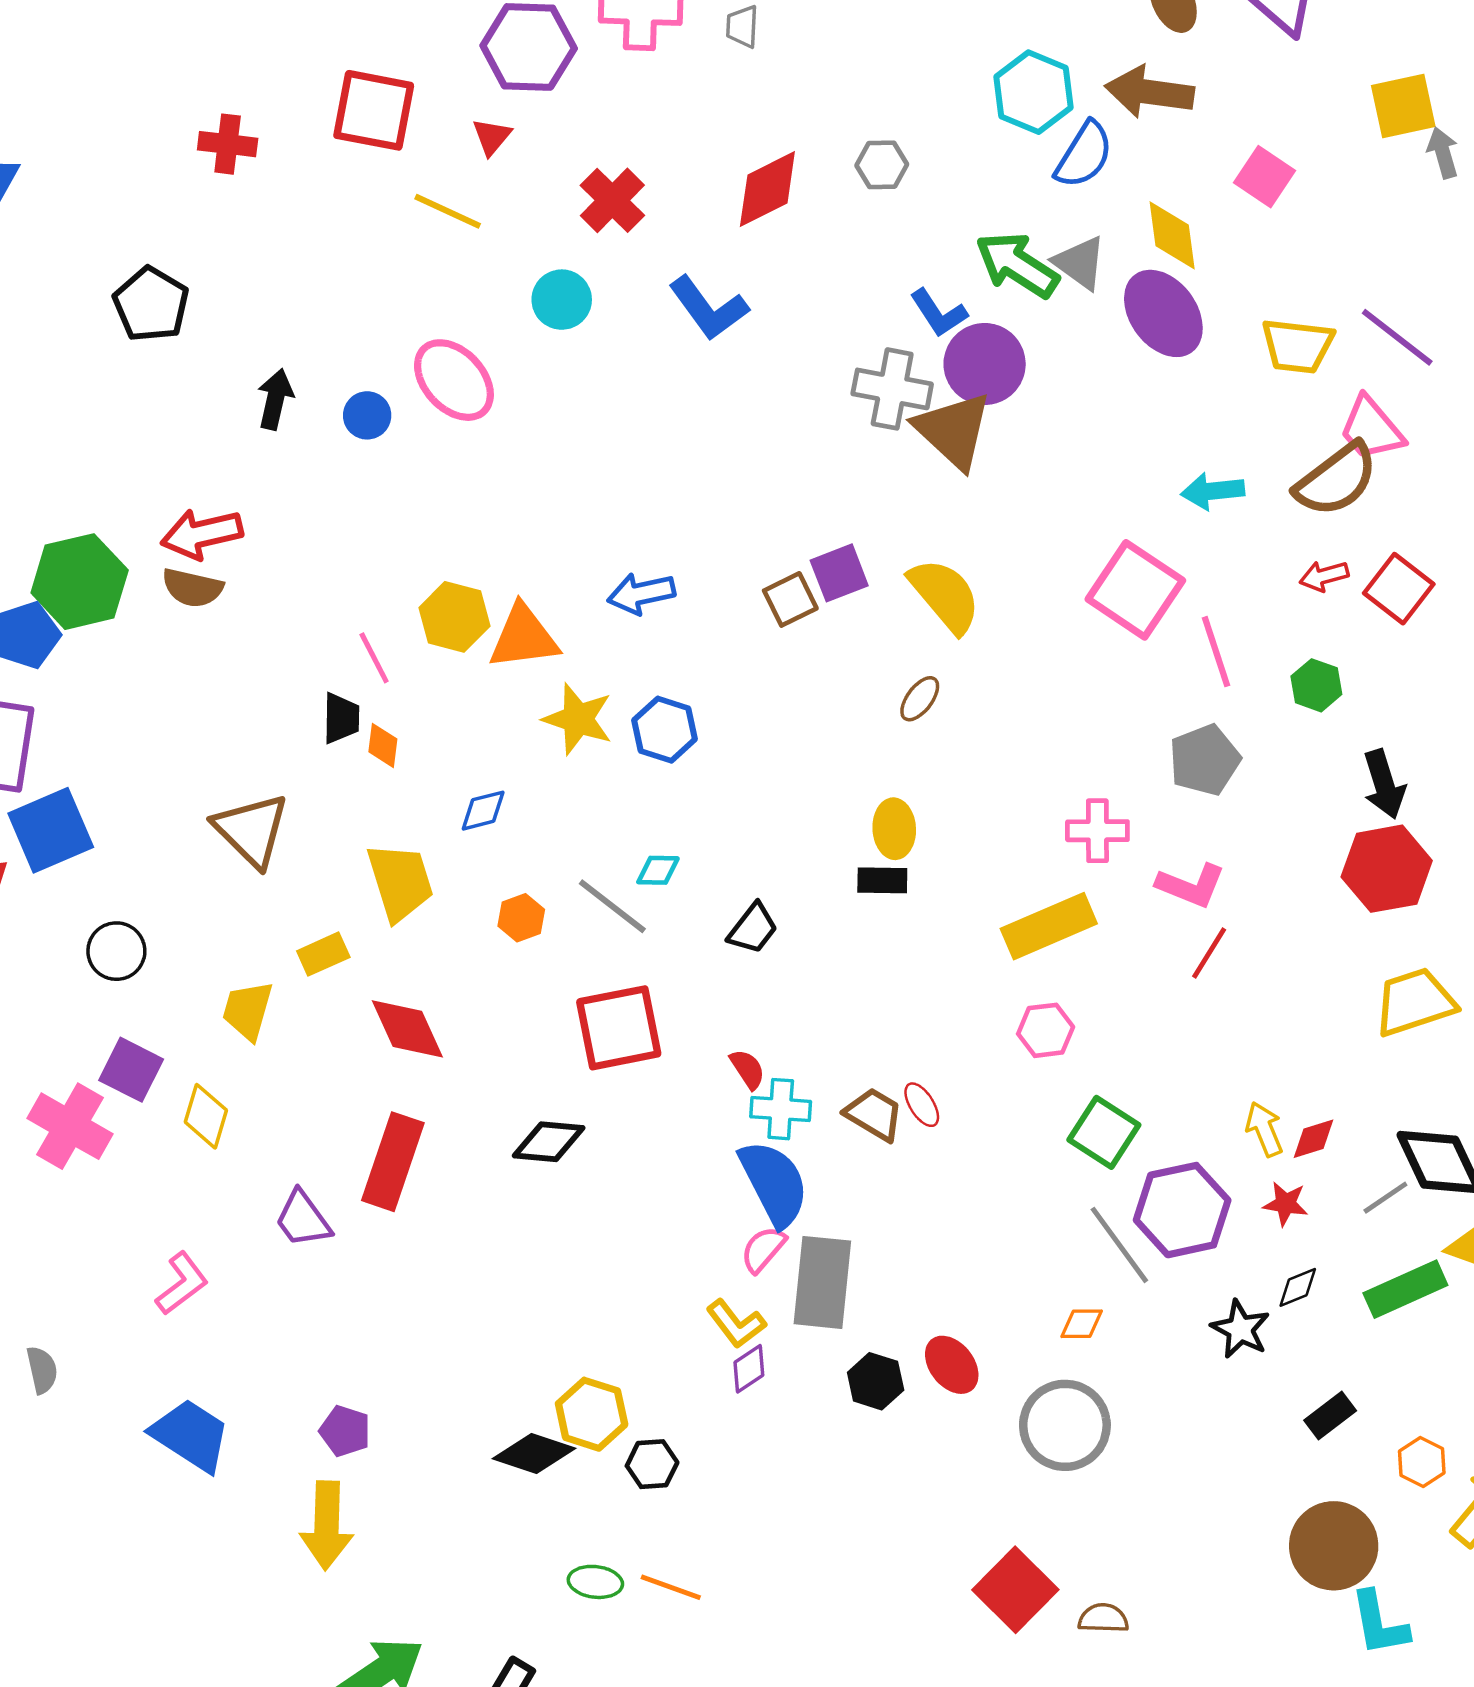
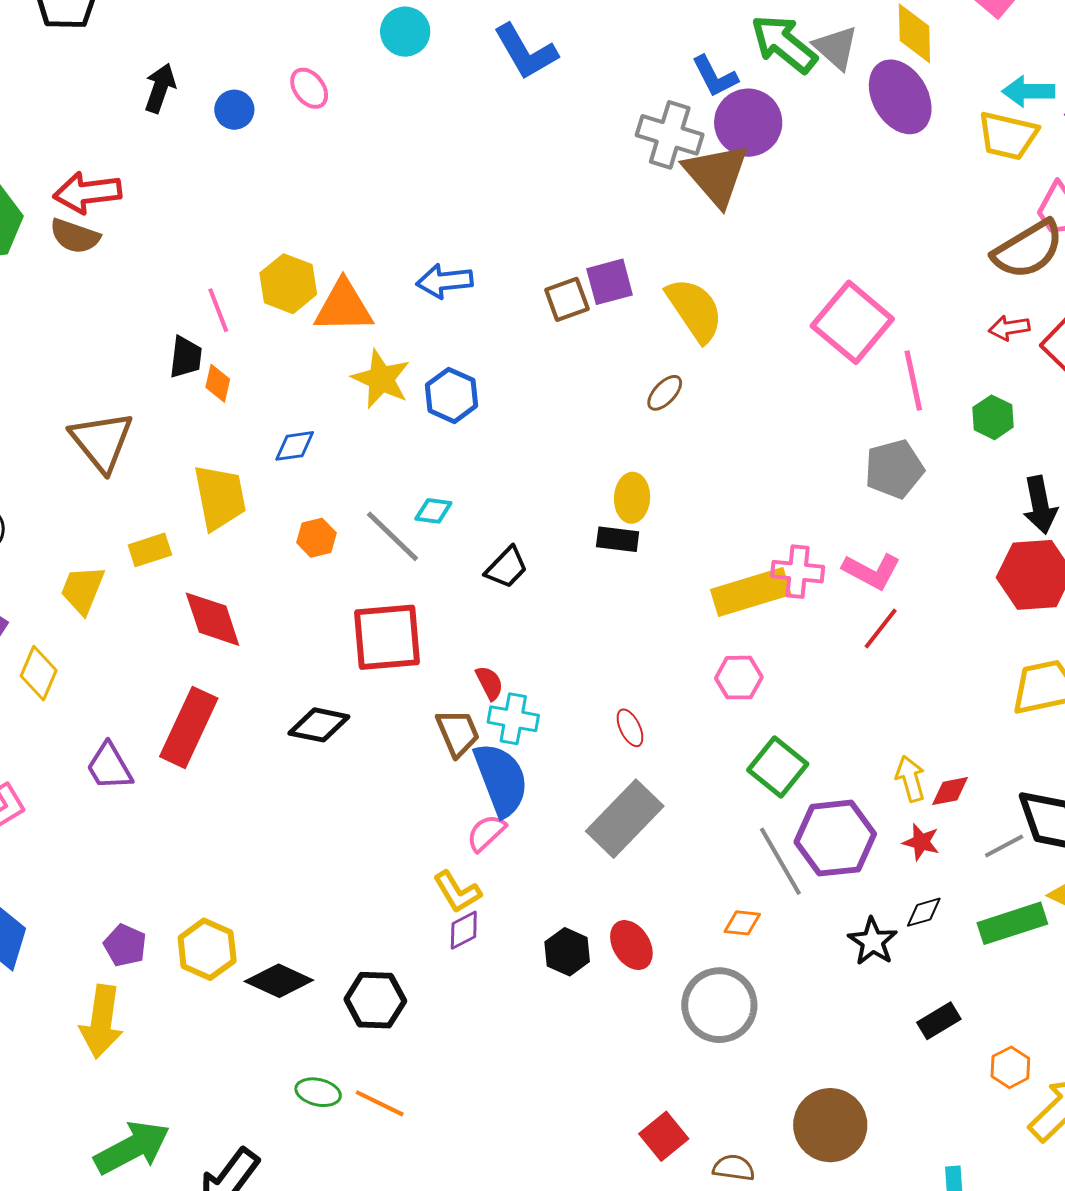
pink ellipse: (454, 380) -> (309, 88), size x0.6
cyan arrow: (1213, 491) -> (1028, 91), moved
pink cross: (1097, 831) -> (798, 572), moved
brown trapezoid: (874, 1114) -> (458, 733), moved, turned 30
gray rectangle: (822, 1282) -> (625, 819), moved, turned 32
yellow hexagon: (592, 1414) -> (207, 949), moved
black hexagon: (652, 1464) -> (375, 1000), size x1.4
brown circle: (1334, 1546) -> (830, 1125), moved
red square: (1015, 1590) -> (664, 1136), size x0.7

